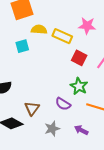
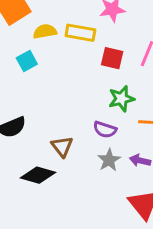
green star: (79, 86) -> (121, 99), turned -30
gray star: (52, 129) -> (109, 160), moved

